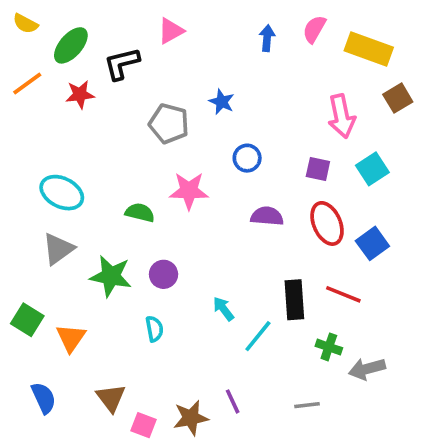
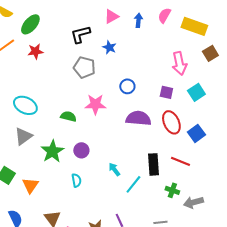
pink triangle: (171, 31) -> (111, 16), moved
black L-shape: (122, 64) -> (80, 34), moved
blue star: (222, 102) -> (109, 47), moved
purple semicircle: (267, 216) -> (138, 118), size x1.4
green star: (111, 276) -> (52, 151), turned 30

